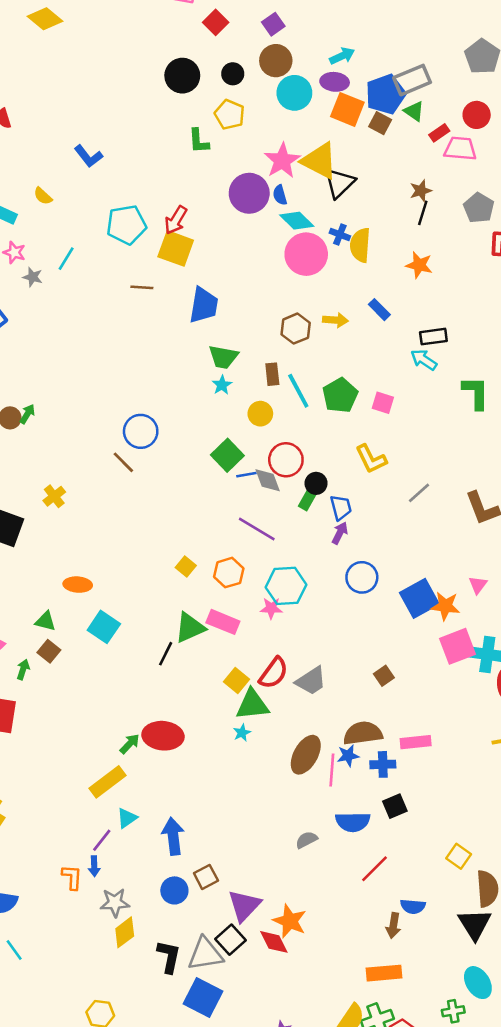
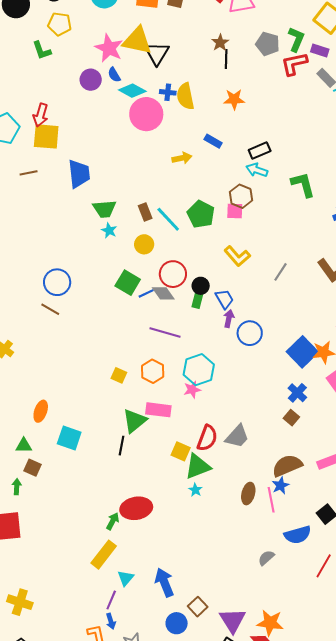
purple circle: (249, 193) -> (91, 80), size x0.7
brown hexagon: (296, 329) -> (241, 196), moved
blue circle: (362, 577) -> (250, 333), moved
orange ellipse: (78, 585) -> (41, 411), turned -60
brown ellipse: (306, 755) -> (248, 494), size x0.7
blue cross: (383, 764) -> (297, 393), moved, turned -30

